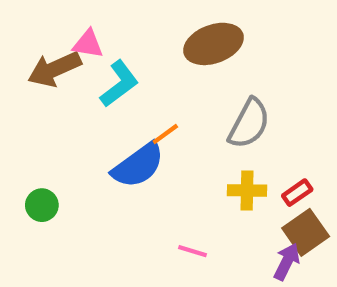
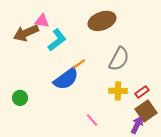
pink line: (193, 251) -> (92, 120), turned 32

